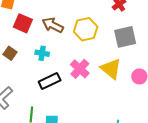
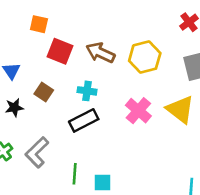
black rectangle: (50, 81) -> (84, 120), moved

